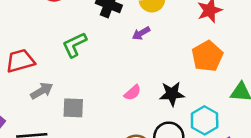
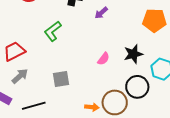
orange pentagon: (207, 56) -> (154, 20), turned -30
gray arrow: (42, 91) -> (20, 76), moved

